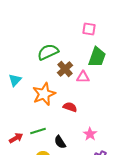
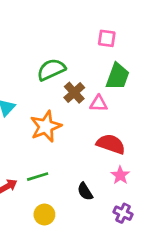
red semicircle: (70, 107) -> (111, 144), moved, size x1.5
pink star: (90, 134) -> (120, 175), moved
black semicircle: (60, 142) -> (85, 191), moved

